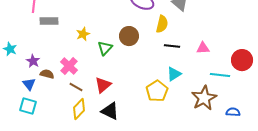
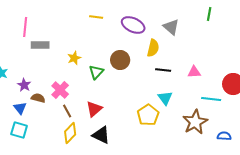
cyan triangle: (174, 74) -> (165, 98), turned -35
brown line: (76, 87) -> (67, 111), turned 32

